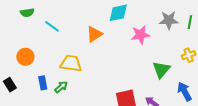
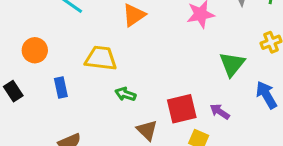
green arrow: (61, 87) -> (125, 94), moved, turned -120

